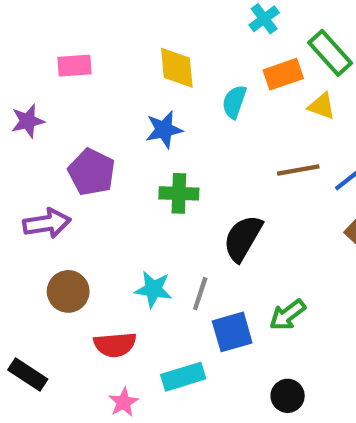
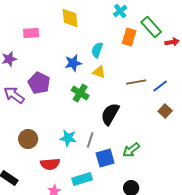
yellow diamond: (177, 68) -> (70, 18), moved
orange rectangle: (283, 74) -> (129, 37), turned -54
cyan semicircle: (234, 102) -> (97, 50), moved
yellow triangle: (322, 106) -> (99, 72), moved
green cross: (179, 193) -> (80, 93), turned 30
purple arrow: (47, 223) -> (14, 95), moved, turned -135

